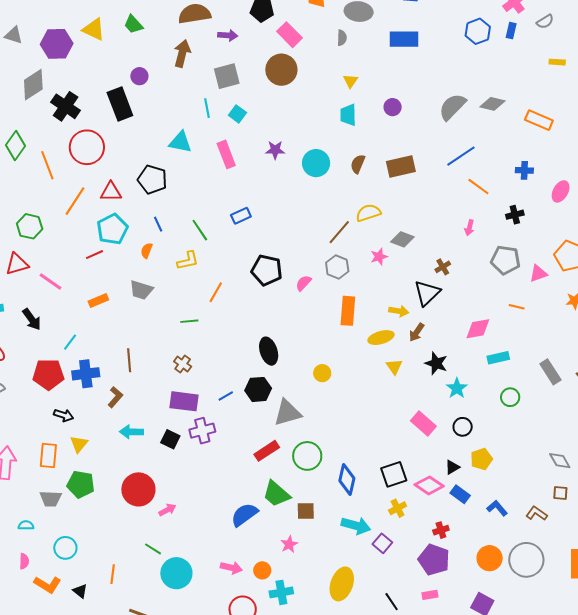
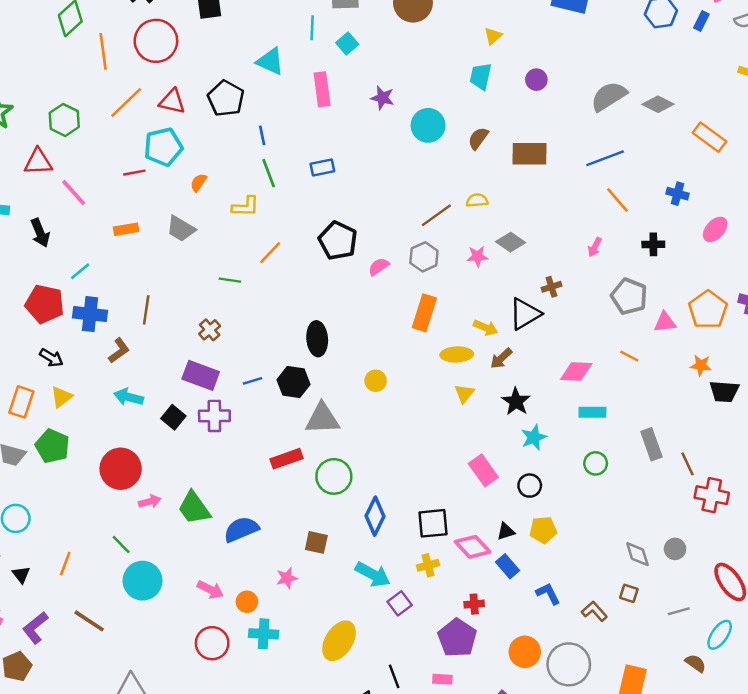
yellow semicircle: (368, 213) -> (477, 200), size x0.7
blue line: (158, 224) -> (262, 135), moved
green trapezoid: (276, 494) -> (194, 508), moved

